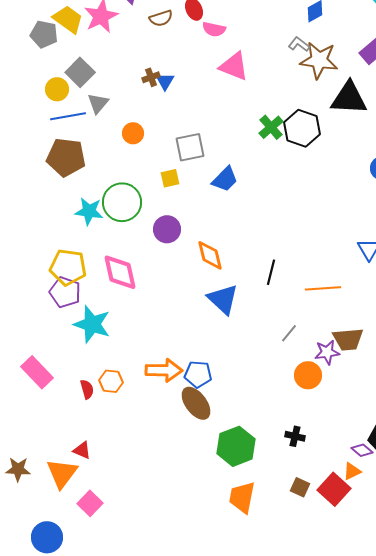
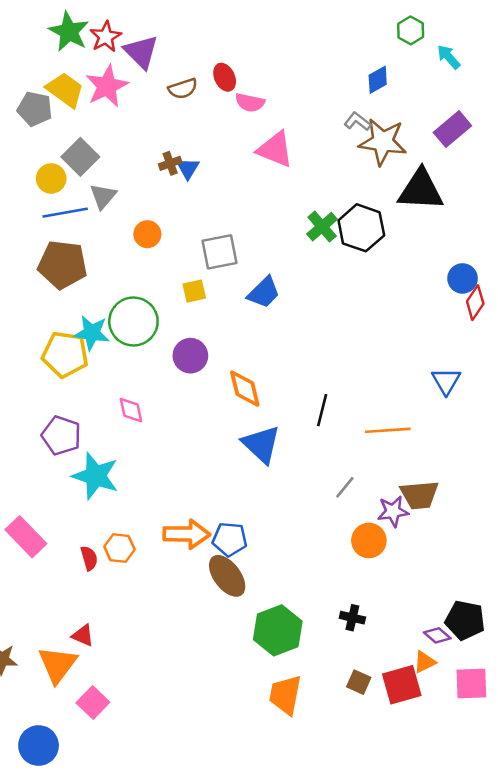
yellow pentagon: (68, 267) -> (65, 354), moved
pink diamond: (120, 272) -> (131, 410), size x0.6
red square: (334, 489) -> (402, 685), turned 32

